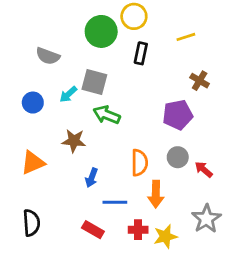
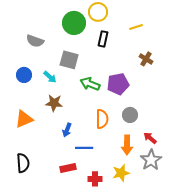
cyan arrow: (68, 94) -> (50, 77), moved, turned -96
green arrow: (107, 115) -> (90, 84), moved
purple pentagon: (178, 115) -> (118, 84), moved
red arrow: (204, 169) -> (150, 138), moved
orange arrow: (156, 194) -> (127, 145), moved
red rectangle: (93, 230) -> (68, 168), turned -42
red cross: (138, 230) -> (95, 179), moved

